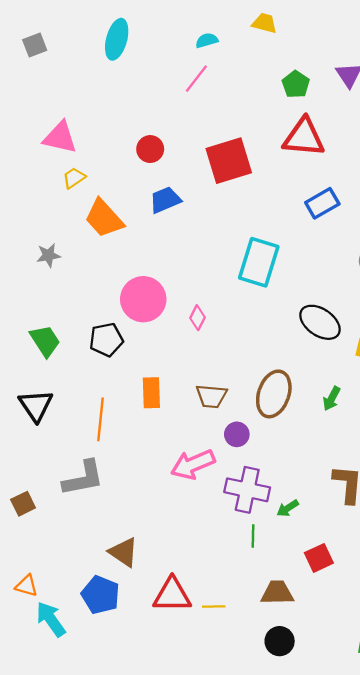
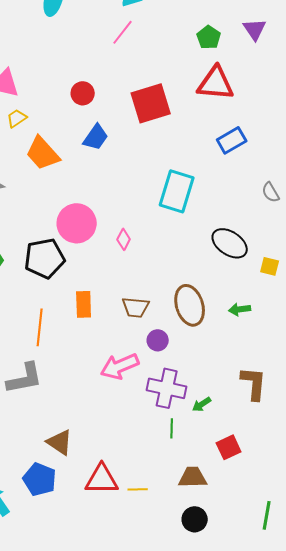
blue trapezoid: (165, 200) -> (96, 137), turned 148
black pentagon: (106, 340) -> (45, 258), size x1.4
brown ellipse: (274, 394) -> (190, 305), turned -36
green arrow: (332, 399) -> (240, 309), turned 55

